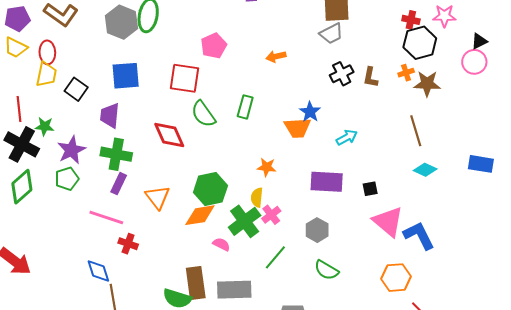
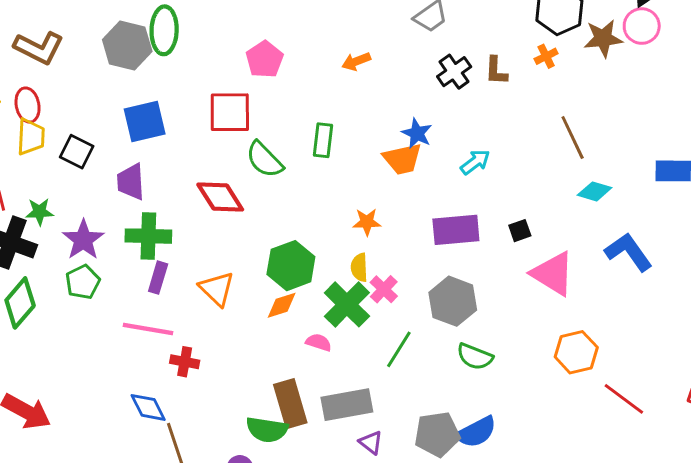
brown star: (427, 84) -> (603, 38), moved
orange diamond: (200, 215) -> (282, 305), size x0.7
gray hexagon: (317, 230) -> (453, 301), size x1.4
blue L-shape: (419, 236) -> (629, 252), moved

